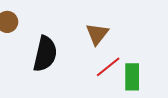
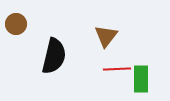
red line: (108, 67) -> (117, 69), turned 36

